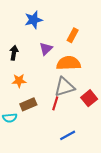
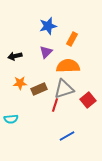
blue star: (33, 20) -> (48, 26), moved
black arrow: (14, 53) -> (15, 56), turned -112
brown rectangle: (28, 104) -> (39, 89), moved

